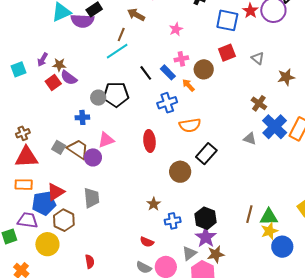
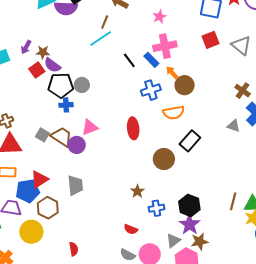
gray triangle: (258, 58) -> (241, 45), size x1.5
pink cross: (181, 59) -> (165, 46), size x1.6
brown circle: (204, 69) -> (185, 85), moved
black pentagon: (116, 94) -> (61, 85), moved

